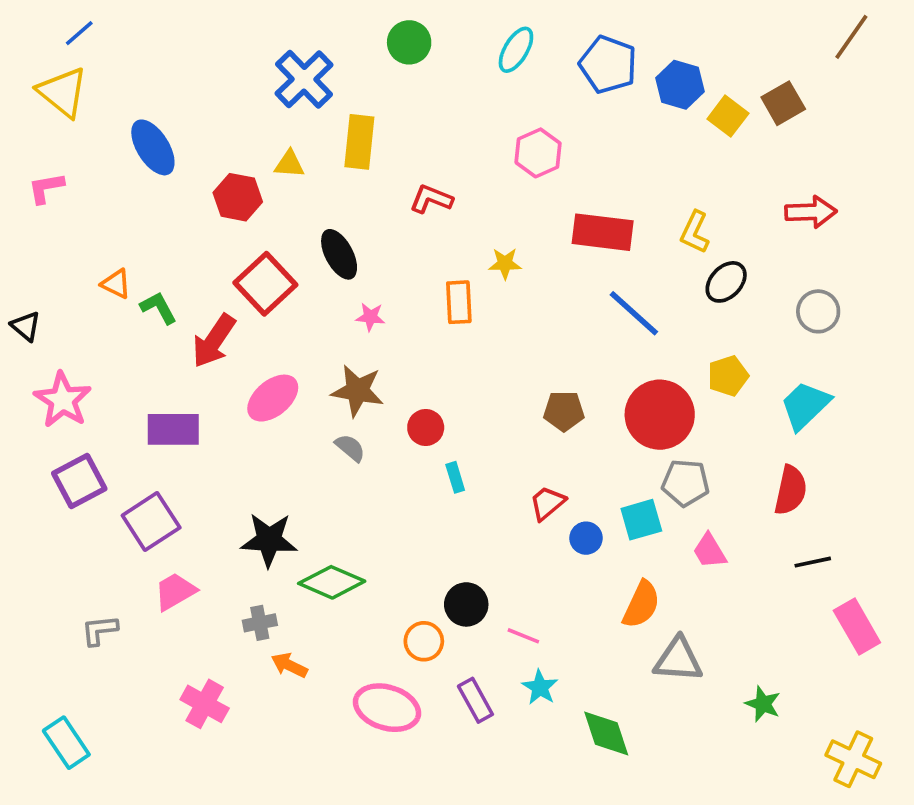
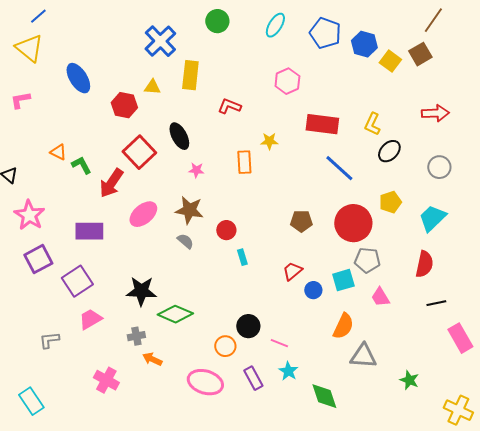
brown line: (851, 37) -> (433, 20), moved

